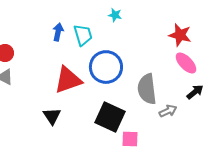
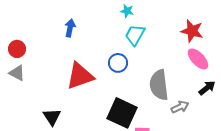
cyan trapezoid: (83, 35) -> (135, 35), moved, turned -135
blue circle: (106, 67) -> (118, 63), size x0.6
black triangle: (52, 116) -> (52, 117), moved

